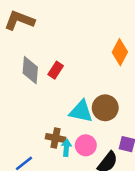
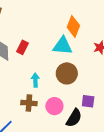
cyan triangle: (81, 111) -> (63, 46), moved
cyan arrow: (66, 148) -> (35, 80), moved

